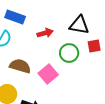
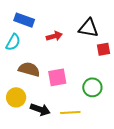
green circle: (69, 53) -> (92, 87), moved
pink square: (48, 74) -> (57, 77), turned 30

